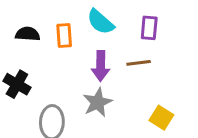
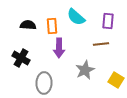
purple arrow: (101, 66) -> (59, 48), moved
gray star: (98, 102) -> (85, 70), moved

